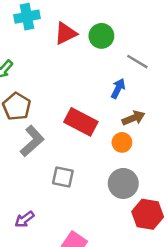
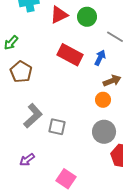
red rectangle: (81, 122) -> (70, 55), moved
gray L-shape: (32, 141) -> (33, 116), moved

